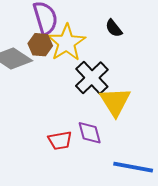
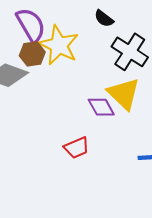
black cross: (92, 78) -> (130, 52), moved
purple diamond: (90, 133) -> (101, 107), moved

